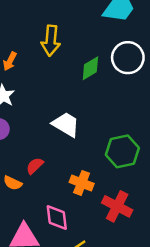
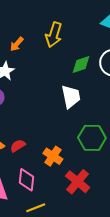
white trapezoid: (66, 124) -> (71, 97), moved, turned 35
red semicircle: (35, 166) -> (18, 146), moved

